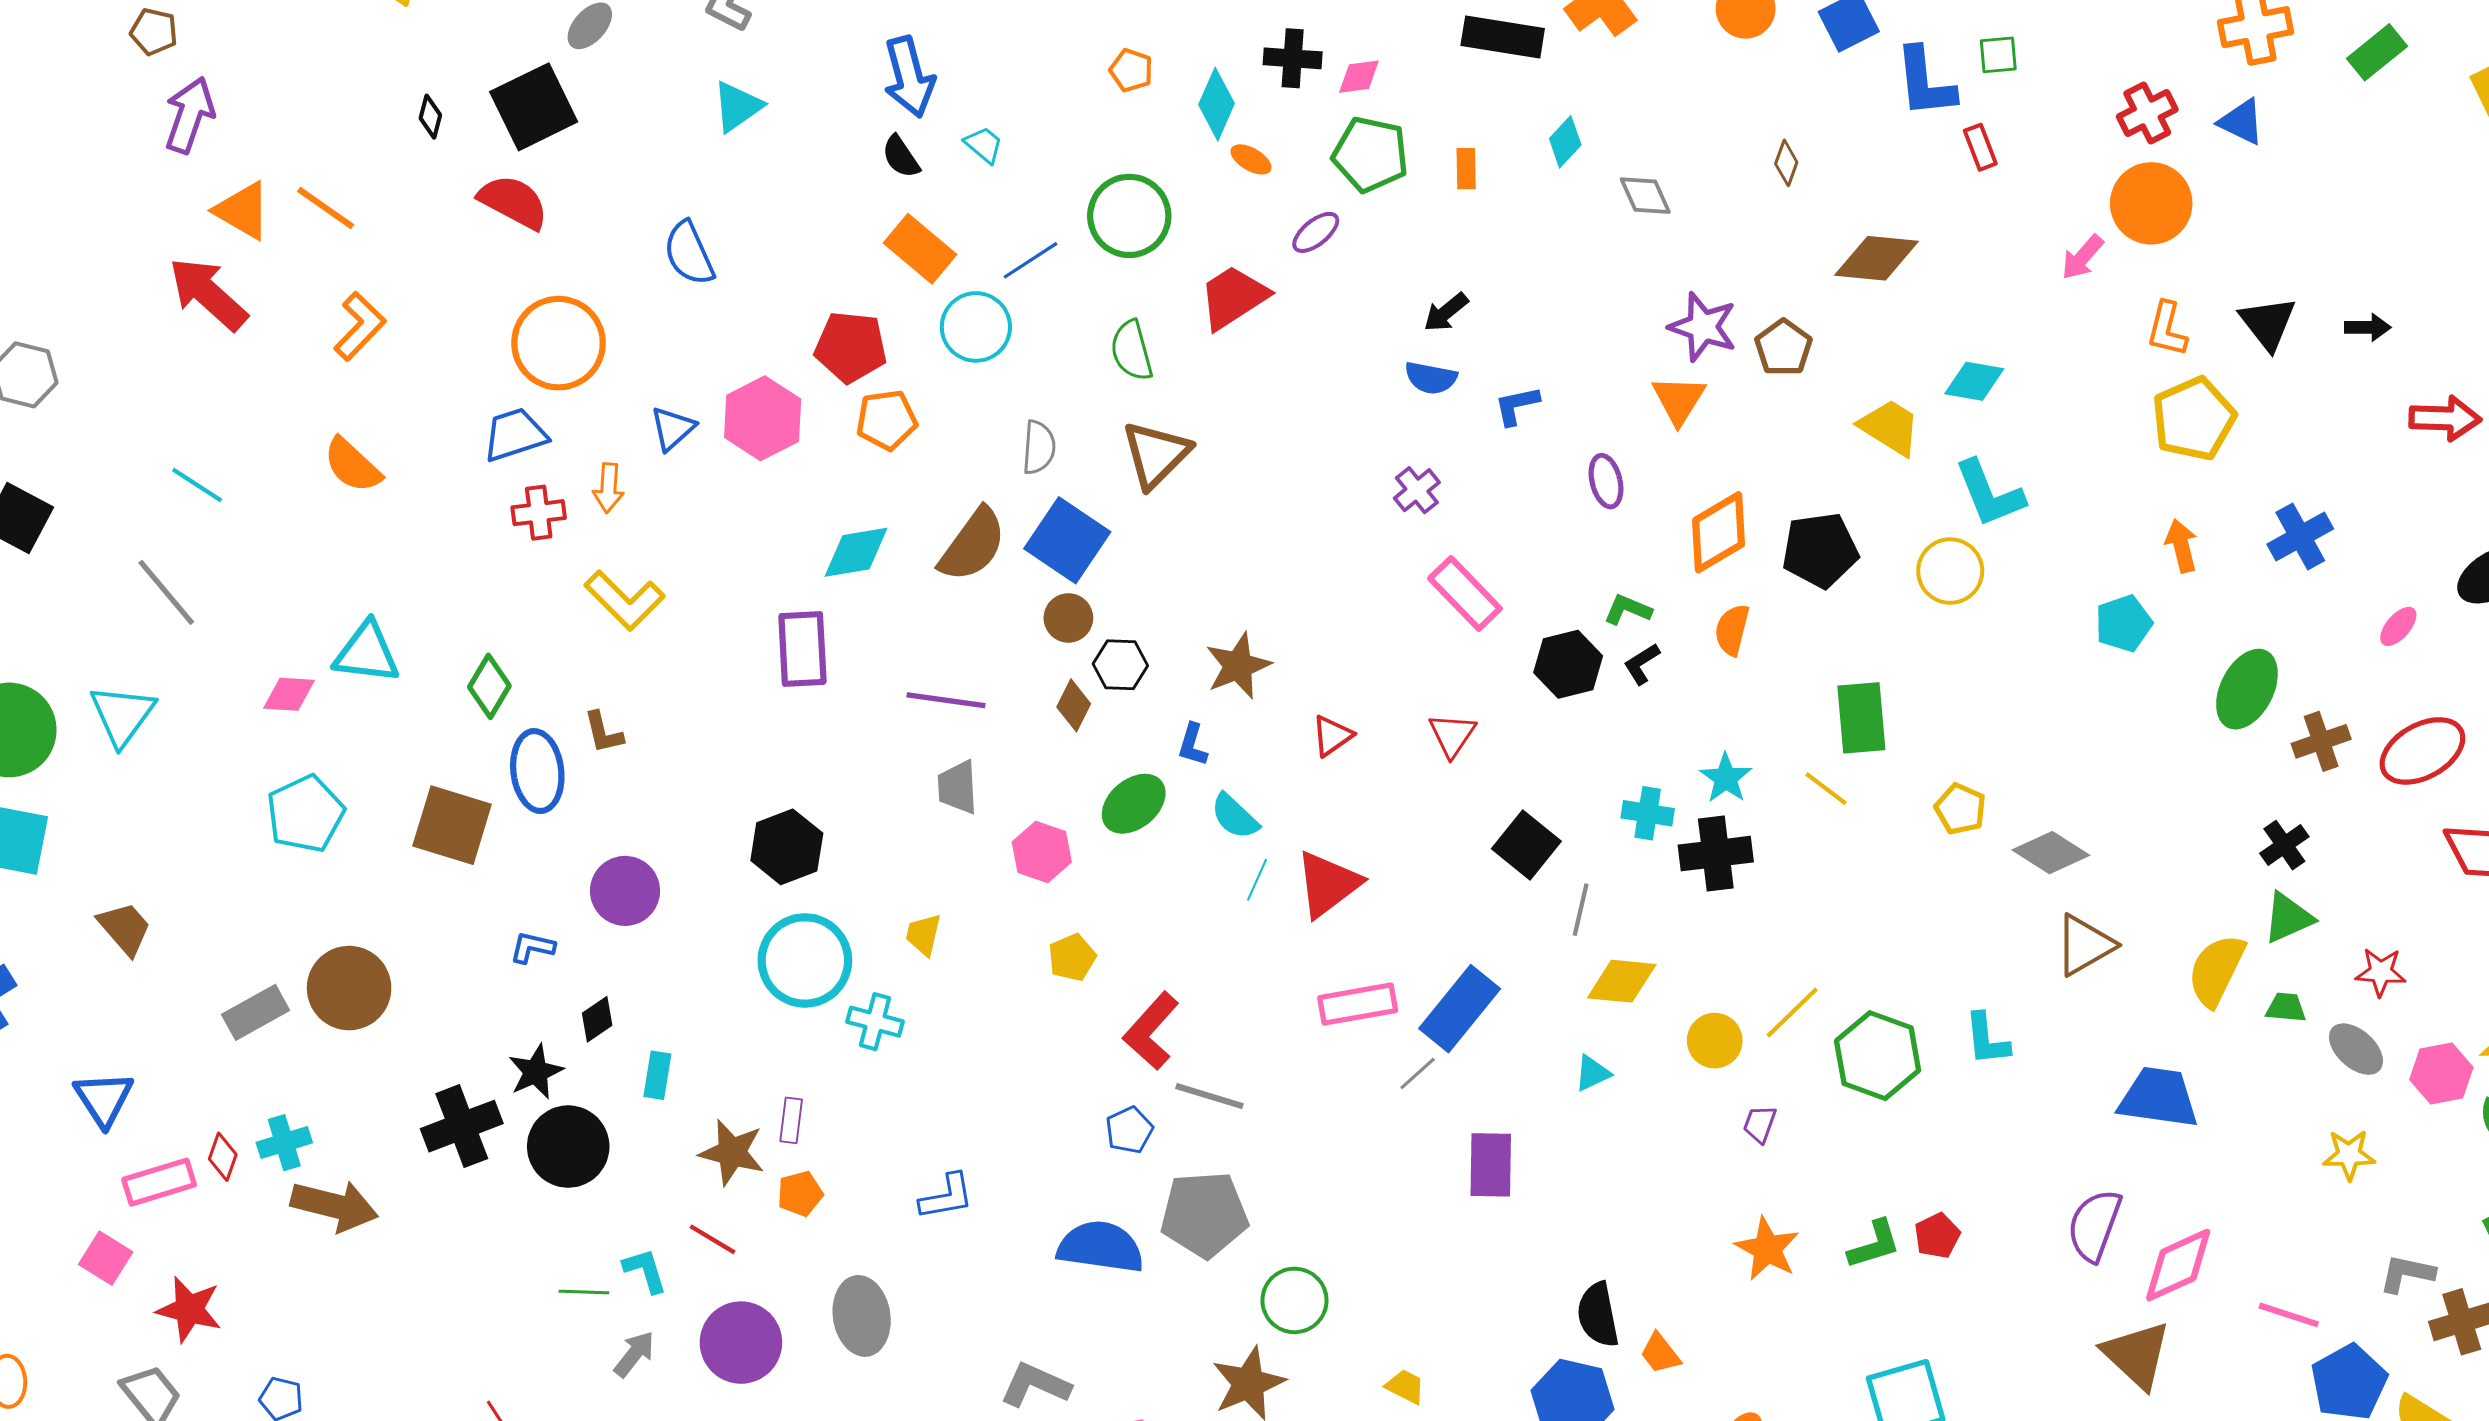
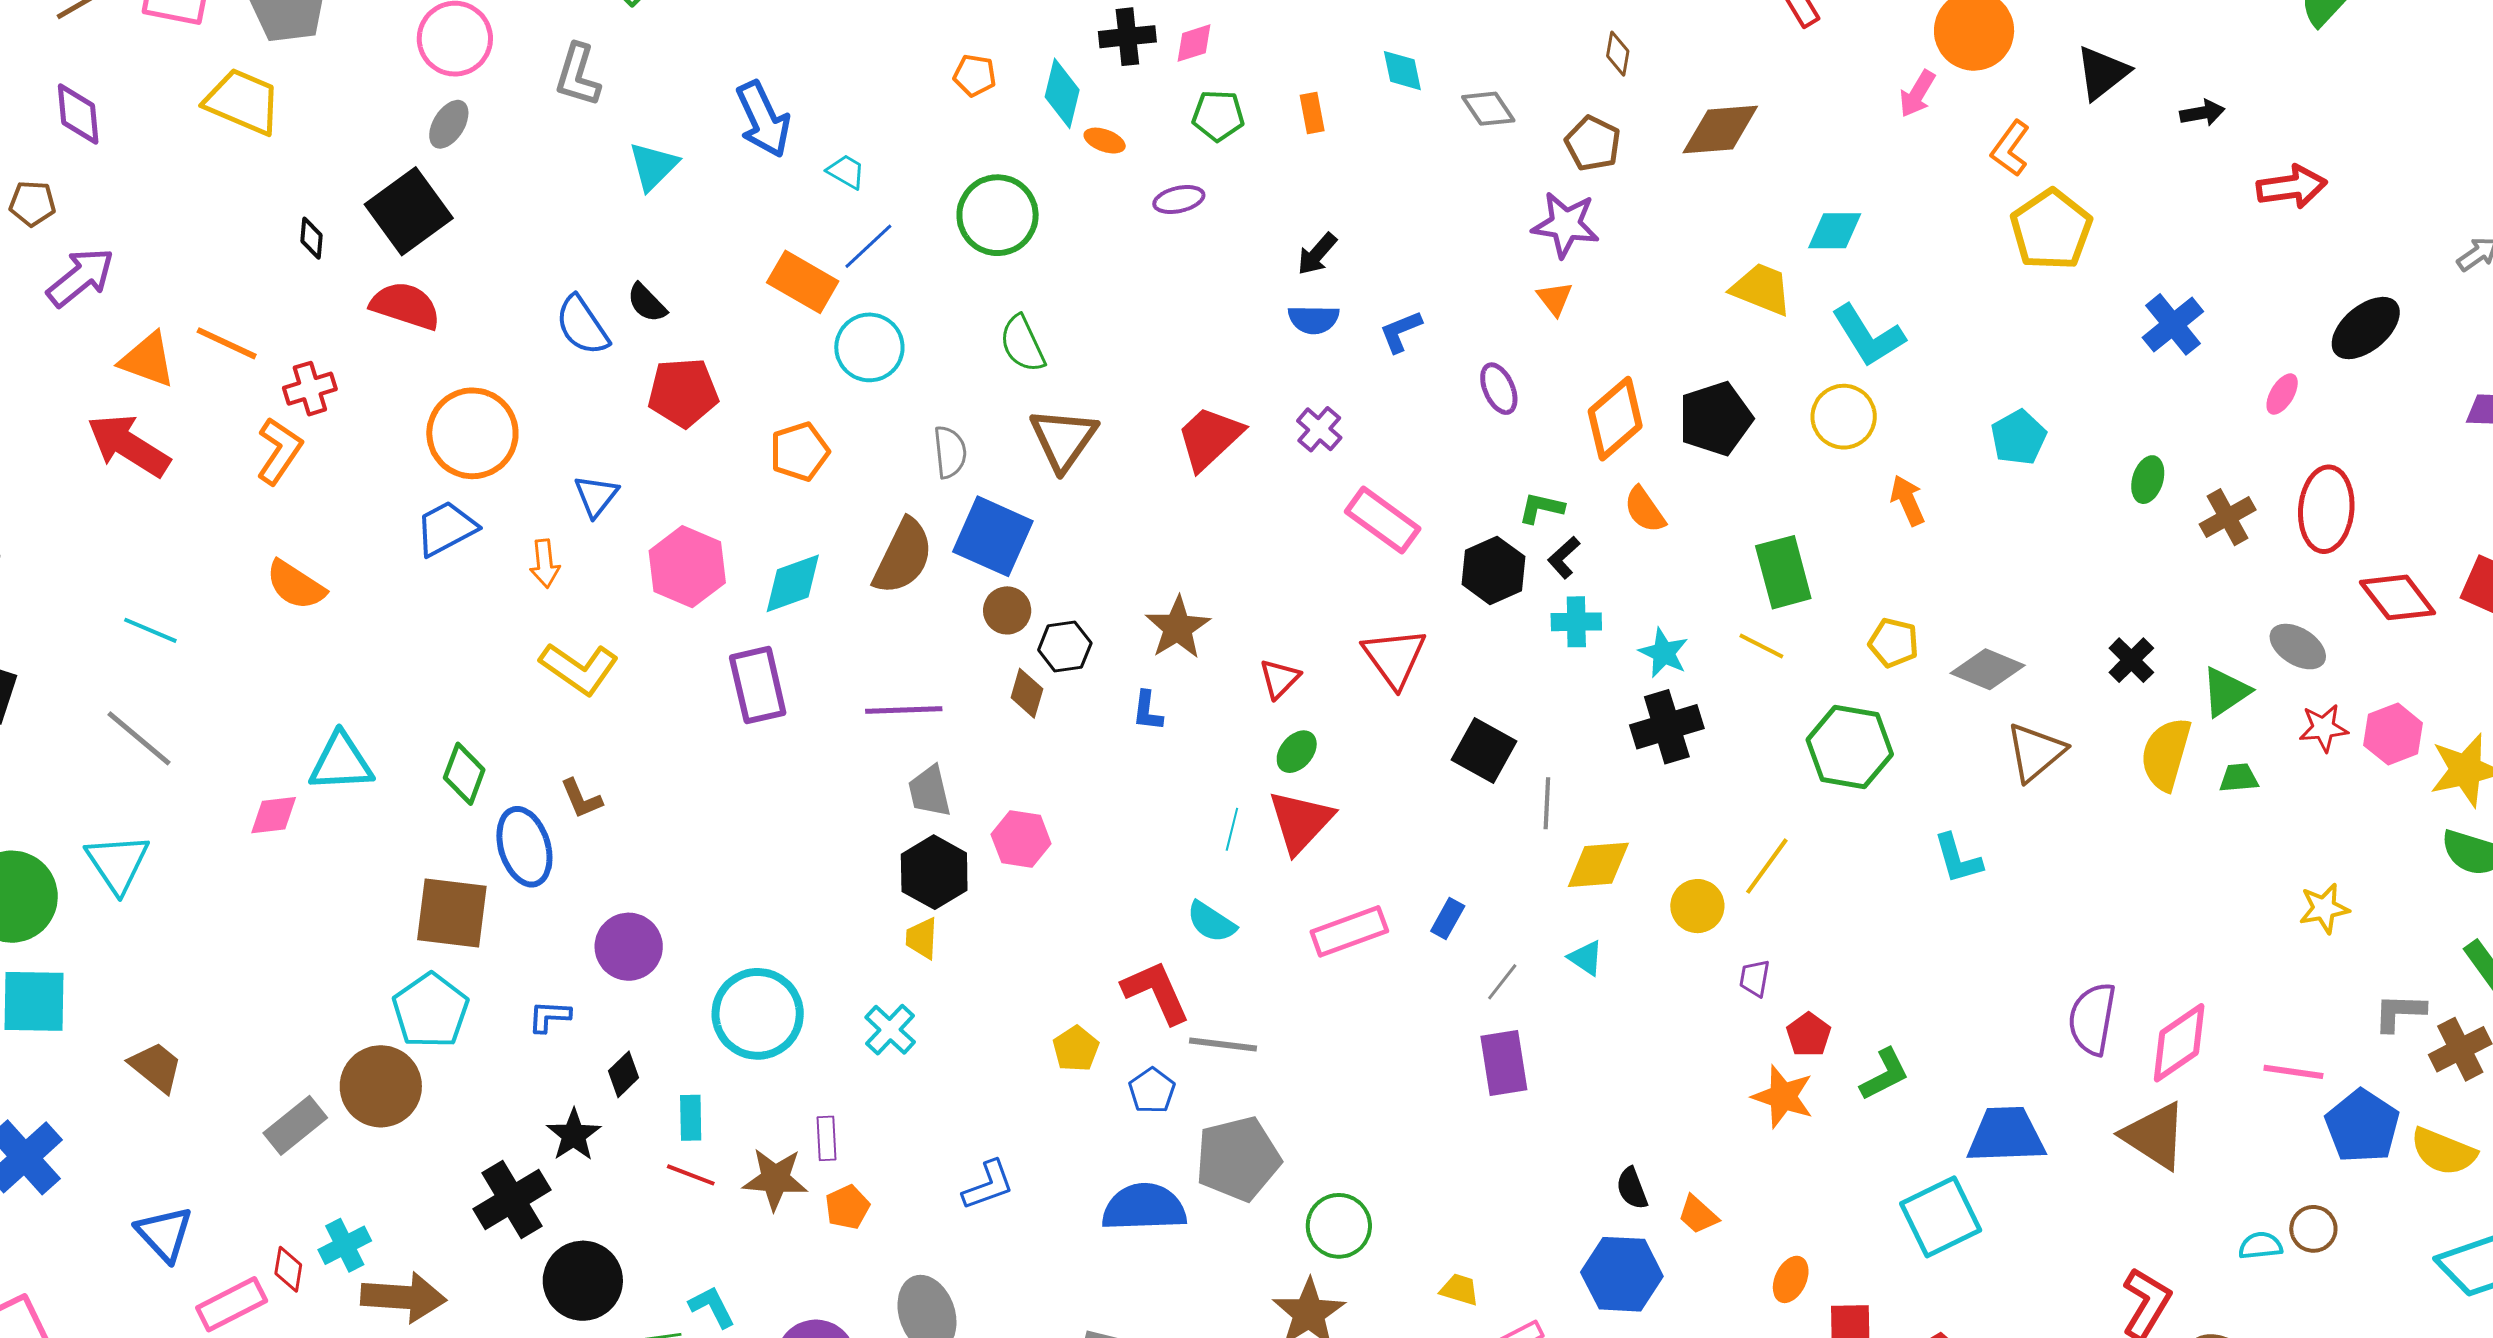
cyan triangle: (737, 106) -> (653, 166), moved
purple arrow: (190, 115) -> (81, 277), turned 42
cyan diamond: (1565, 142) -> (1402, 71), turned -45
green pentagon: (1370, 154) -> (1218, 116), size x0.7
black semicircle: (901, 157) -> (647, 303), moved
purple ellipse: (1316, 232) -> (1179, 199), turned 36
blue line: (1030, 260) -> (868, 246), moved
red trapezoid: (1233, 297) -> (1210, 438), moved
black triangle: (2268, 323) -> (2102, 73), moved, turned 40
orange L-shape: (2167, 329) -> (2010, 148), turned 32
red pentagon: (851, 347) -> (683, 393), moved
brown pentagon: (1783, 348) -> (1593, 143), moved
orange triangle: (1679, 400) -> (1555, 299), size x0.7
pink hexagon: (763, 418) -> (687, 567), moved
red cross: (539, 513) -> (310, 389), moved
orange arrow: (2181, 546) -> (1908, 500), moved
orange semicircle: (1732, 630) -> (1645, 510), turned -39
green ellipse: (2247, 689) -> (2148, 480), size x0.6
red triangle: (1452, 735) -> (1394, 658), size x1.4
red ellipse: (2422, 751) -> (2326, 509), turned -46
green ellipse: (1134, 804) -> (1297, 752), moved, size x0.7
cyan cross: (1648, 813) -> (1576, 622), moved
cyan pentagon: (305, 814) -> (431, 1011), moved
cyan semicircle: (1235, 816) -> (1211, 922), moved
black cross: (2284, 845) -> (2131, 660), moved
black hexagon: (787, 847) -> (934, 872), moved
yellow pentagon: (1072, 958) -> (1076, 1049), moved
cyan circle: (805, 960) -> (758, 1014), moved
blue rectangle: (1460, 1009) -> (1448, 918), size x0.5
cyan cross: (875, 1022) -> (890, 1030), turned 38
red L-shape: (1151, 1031) -> (1156, 992), turned 124
gray ellipse: (2356, 1049) -> (2298, 647), moved
green hexagon: (1878, 1056) -> (1850, 747), moved
gray line: (1418, 1073) -> (1502, 982), moved
cyan triangle: (1592, 1073) -> (1586, 958), turned -51
pink hexagon: (2441, 1074) -> (2393, 734), moved
blue trapezoid: (2159, 1098) -> (2006, 1135), moved
black circle: (568, 1147) -> (583, 1281), moved
red pentagon: (1937, 1236) -> (1809, 1035), moved
red line: (713, 1239) -> (691, 1175), moved
black semicircle: (1598, 1315) -> (1632, 1188), size x0.7

